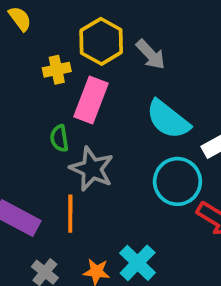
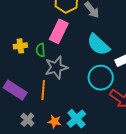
yellow cross: (57, 70) -> (20, 46), moved
gray star: (92, 169) -> (56, 67), turned 30

